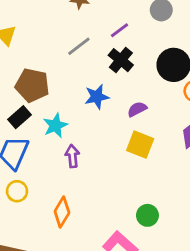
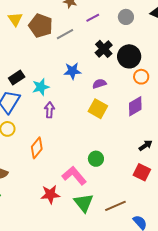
purple line: (119, 30) -> (93, 18), moved
black cross: (121, 60) -> (104, 49), moved
brown pentagon: (32, 85) -> (41, 26), moved

